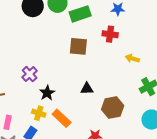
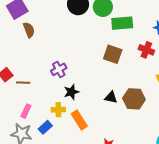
brown hexagon: (113, 107) -> (134, 99), moved
yellow cross: (39, 113) -> (58, 110), turned -32

